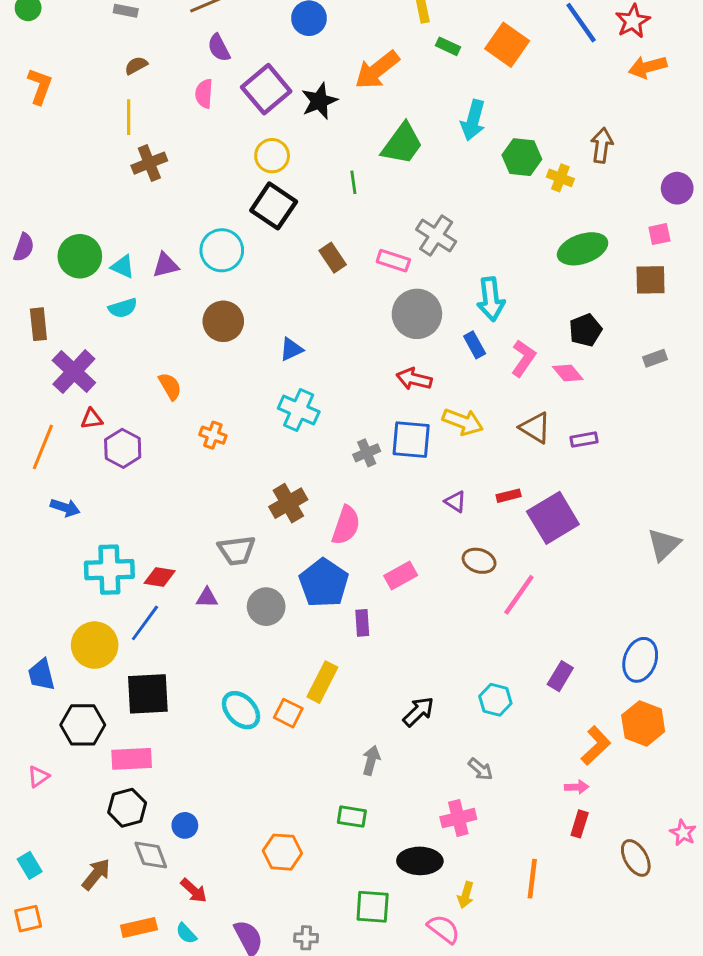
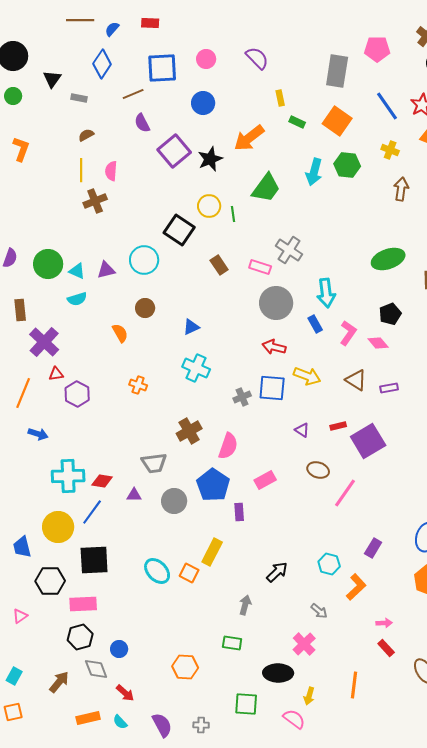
pink semicircle: (204, 94) -> (111, 171), moved
yellow circle: (272, 156) -> (209, 206), moved
green hexagon: (522, 157) -> (347, 165), moved
yellow cross: (560, 178) -> (390, 150), moved
brown circle: (223, 321) -> (145, 308), size x0.7
orange semicircle: (170, 386) -> (120, 333), moved
orange L-shape: (596, 746) -> (356, 587), moved
pink cross: (458, 818) -> (304, 644), turned -30
red rectangle: (580, 824) -> (386, 648), turned -60
cyan rectangle: (30, 865) -> (14, 676), turned 60

